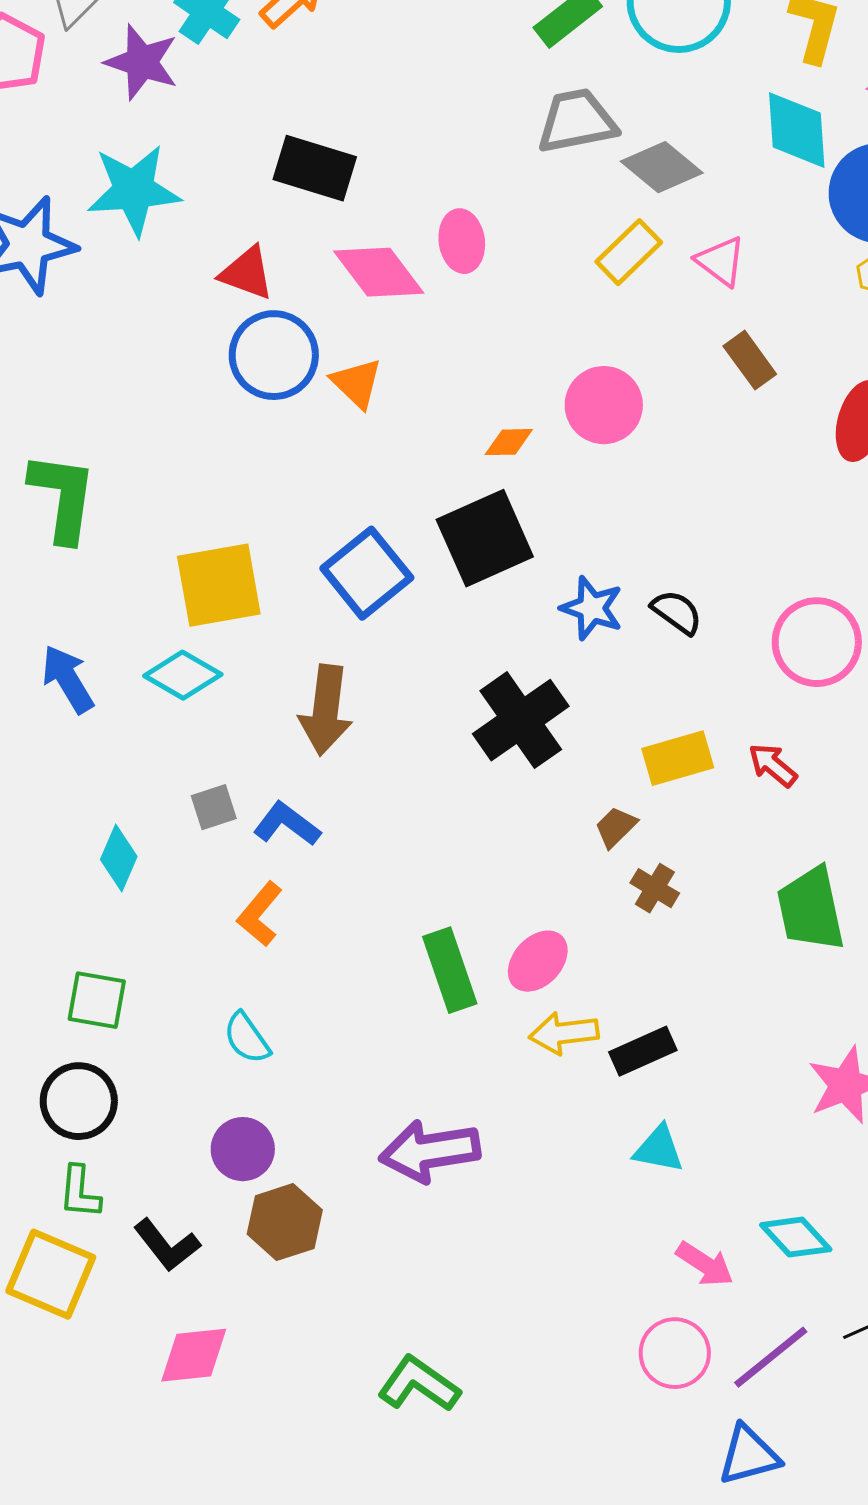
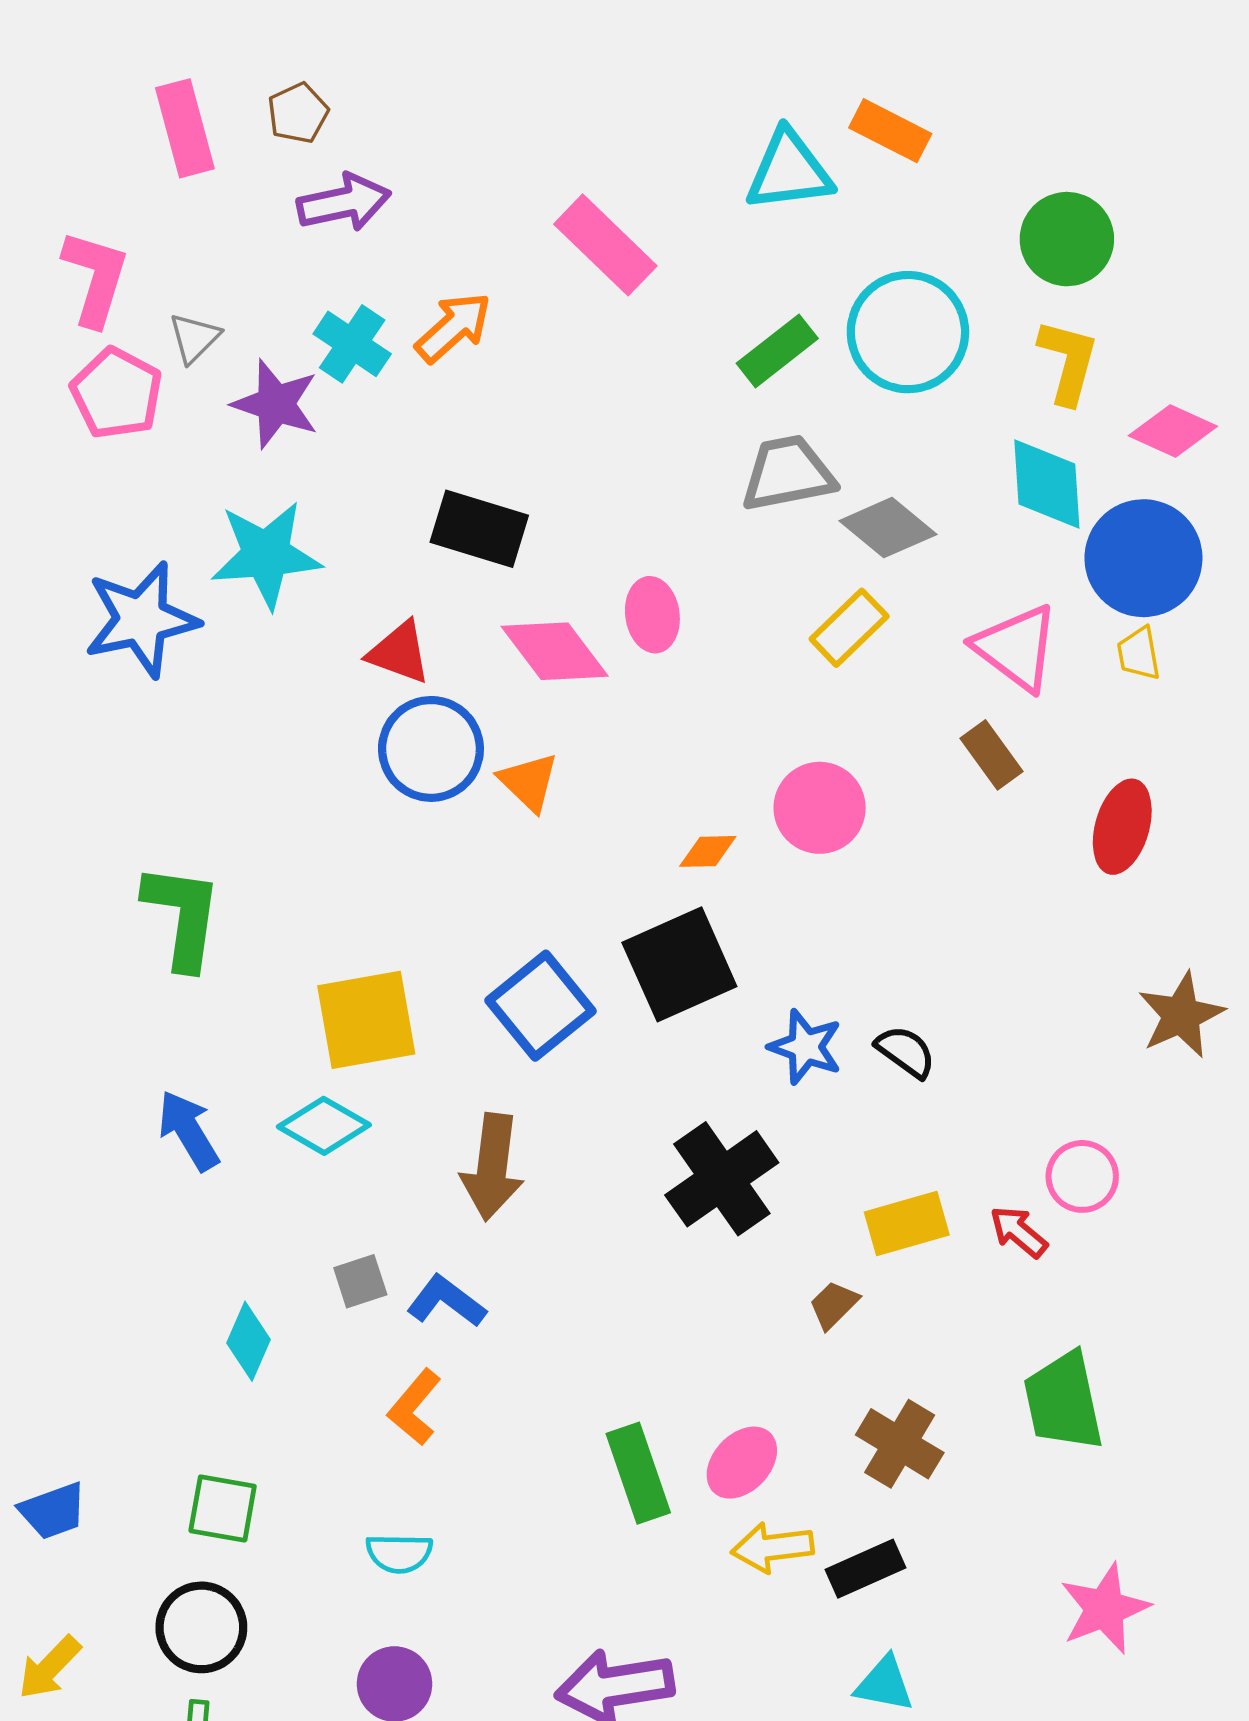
pink triangle: (721, 261) -> (1016, 648), moved, size x1.5
pink circle: (817, 642) -> (1082, 1176), moved, size x0.7
brown cross: (655, 888) -> (900, 1444), moved, size x1.5
cyan semicircle: (247, 1038) -> (399, 1553), turned -54

